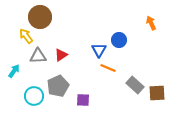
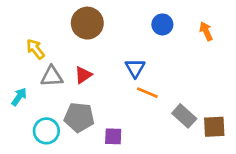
brown circle: (40, 17) -> (87, 23), moved
blue circle: (119, 40) -> (162, 24), moved
gray pentagon: (58, 86) -> (79, 117), turned 30

